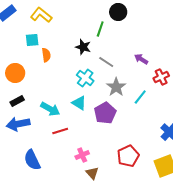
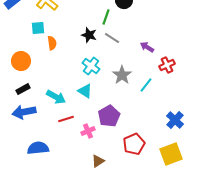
gray line: (106, 62) -> (112, 38), moved
purple pentagon: (105, 113) -> (109, 116), moved
pink cross: (82, 155) -> (88, 131), moved
blue semicircle: (32, 160) -> (38, 148), turned 110
brown triangle: (92, 173) -> (98, 161), turned 40

